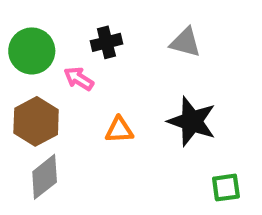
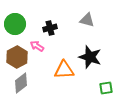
black cross: (106, 42) -> (50, 28), moved
pink arrow: (79, 79) -> (37, 46), moved
orange triangle: (119, 130) -> (64, 70), moved, size x1.5

